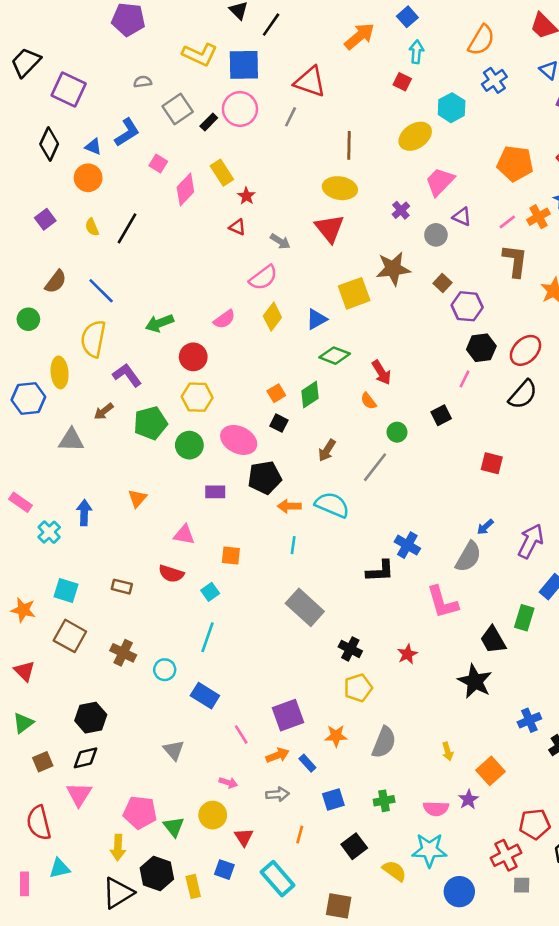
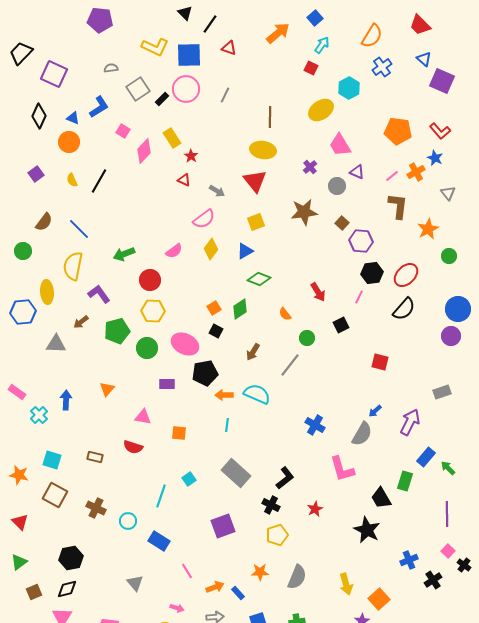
cyan arrow: (416, 52) -> (322, 45), turned 30
red triangle: (310, 82) -> (229, 48), moved, size x0.6
pink trapezoid: (440, 182) -> (340, 145), turned -75
yellow square: (354, 293) -> (256, 222), moved, size x0.7
red arrow: (381, 372) -> (318, 292), moved
black L-shape: (380, 571) -> (285, 478), moved, turned -35
cyan square: (210, 592) -> (189, 479), moved
purple square: (288, 715) -> (223, 526), moved
yellow arrow: (448, 751) -> (346, 584), size x1.5

